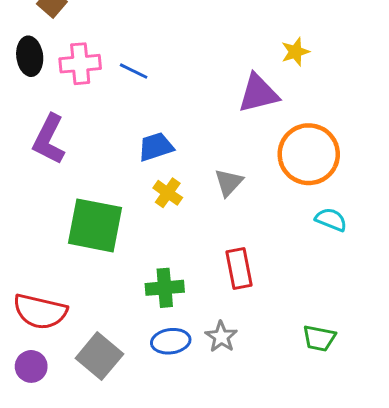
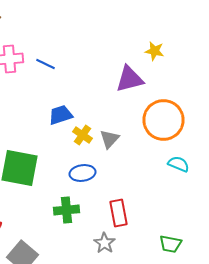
yellow star: (295, 52) -> (154, 51), turned 30
yellow cross: (168, 193) -> (82, 135), moved
red rectangle: (239, 268) -> (118, 213), moved
blue ellipse: (171, 341) -> (82, 173), moved

